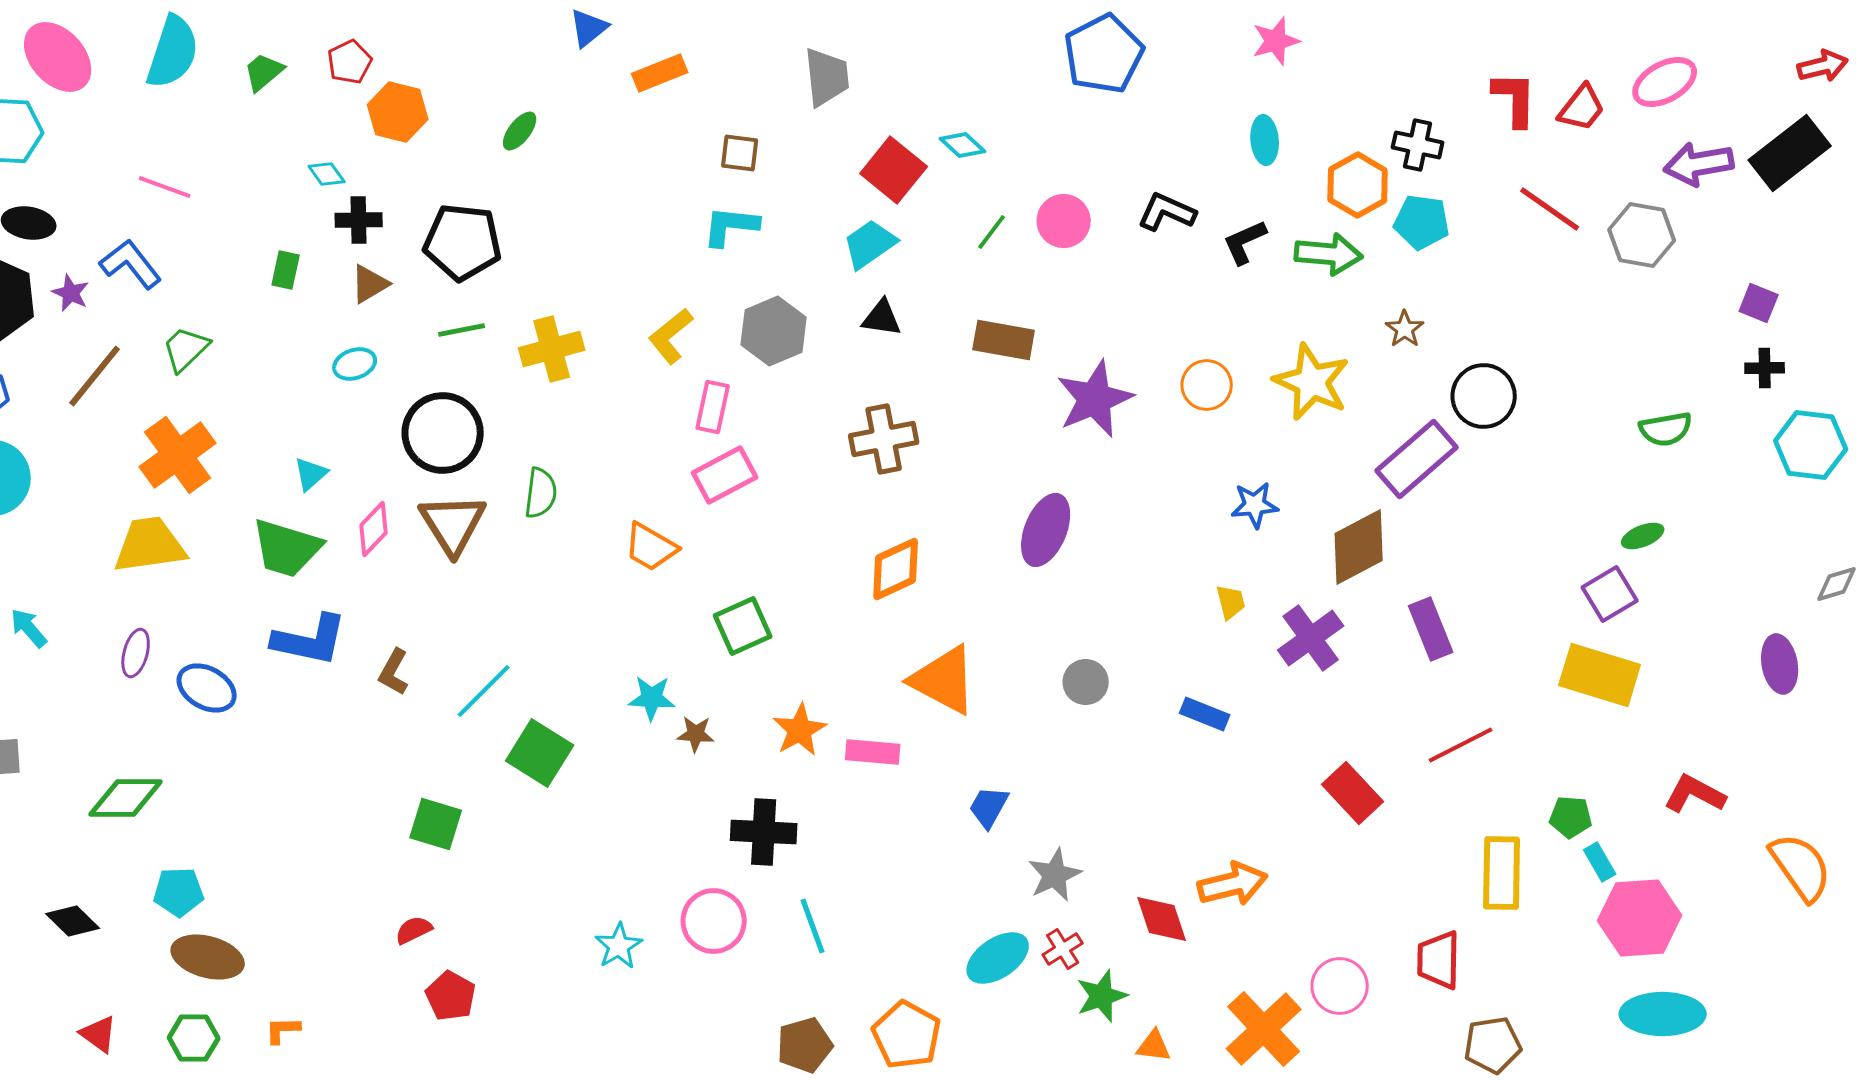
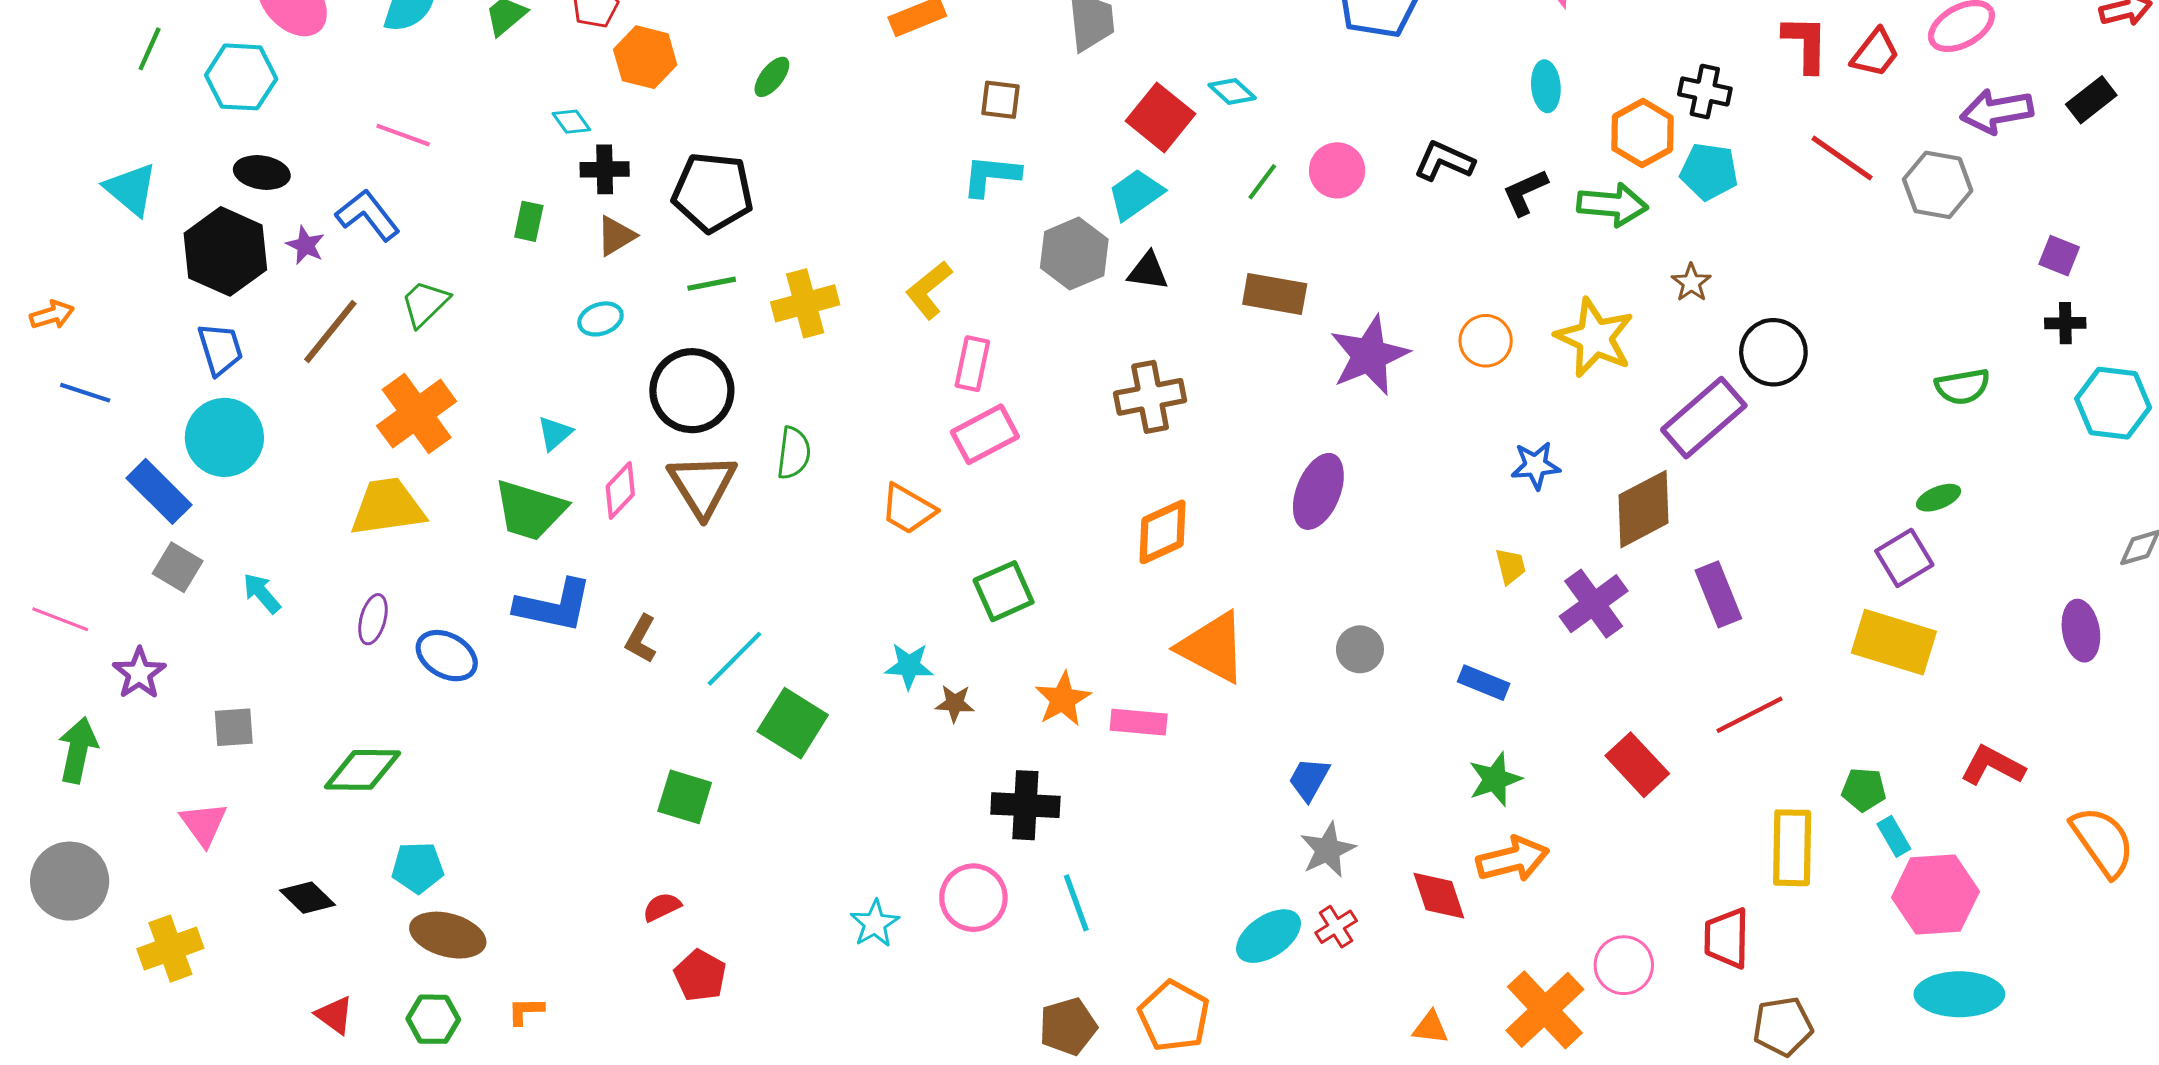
black rectangle: (1790, 153) -> (2091, 100), size x0.6
gray hexagon: (774, 331) -> (1074, 254), moved
blue trapezoid: (989, 807) -> (1309, 779), moved
green star: (1102, 996) -> (1495, 779), moved

